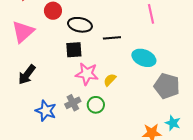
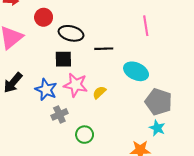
green circle: (96, 105) -> (85, 135), moved
blue star: (46, 111) -> (46, 90), moved
cyan star: (173, 123) -> (157, 128), moved

